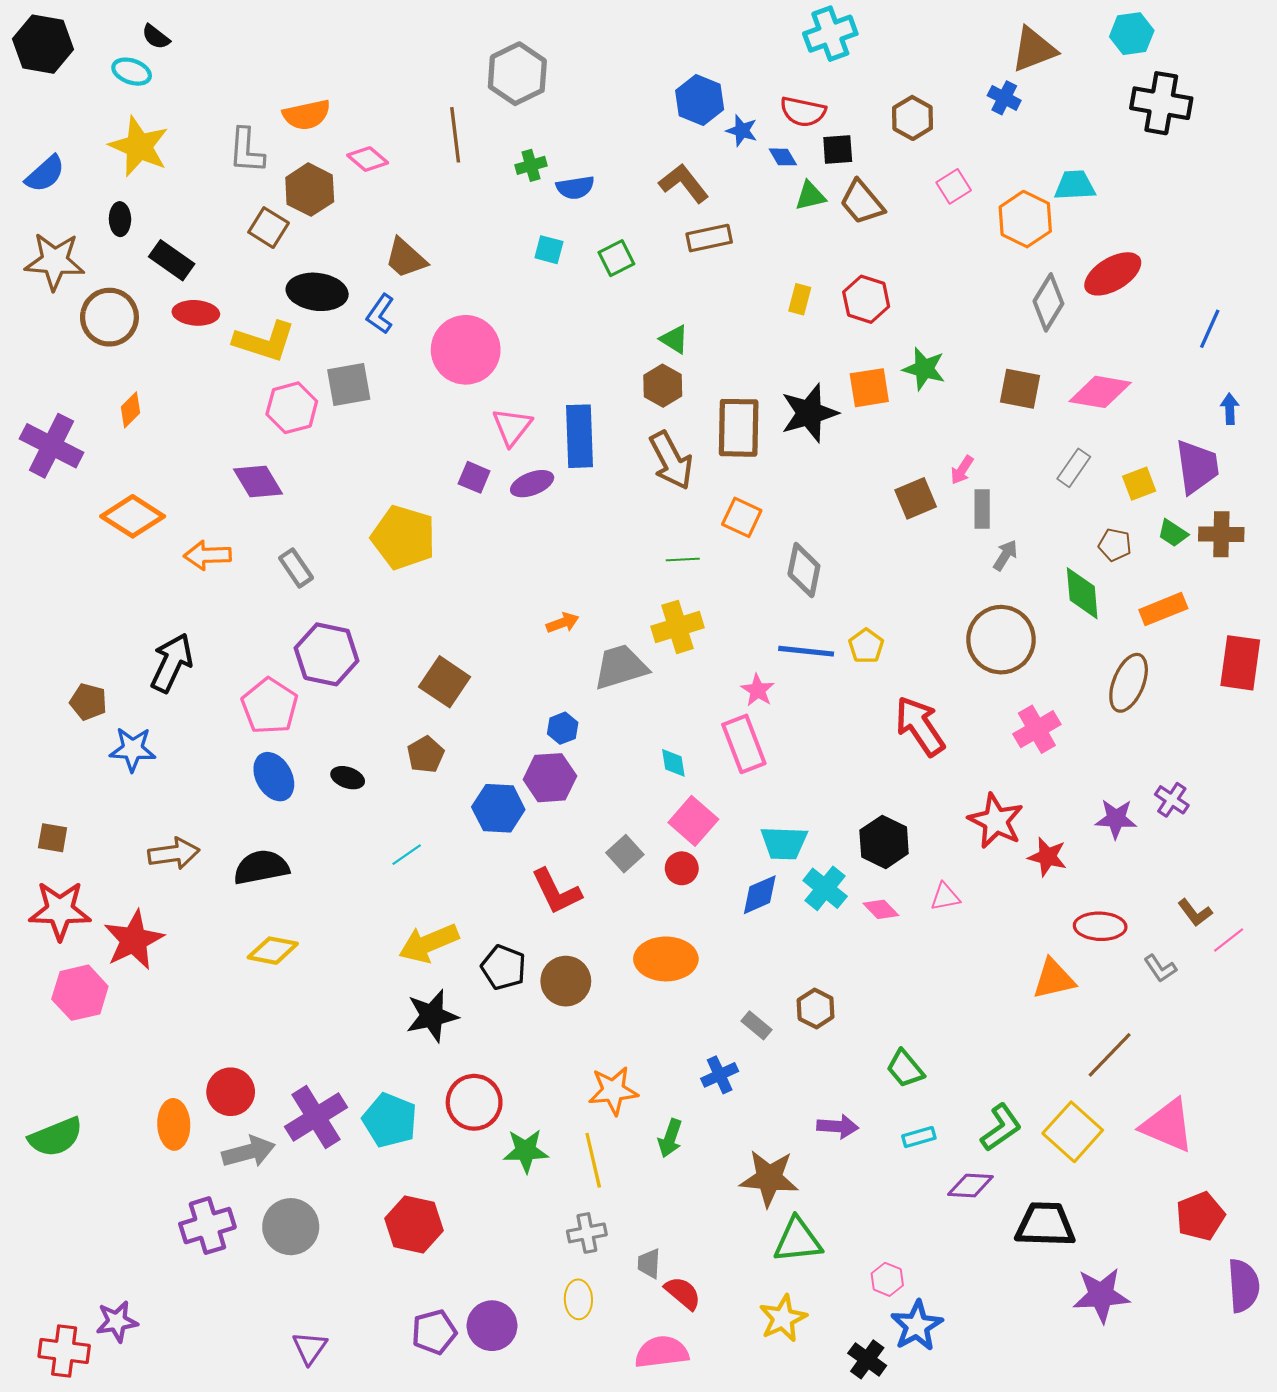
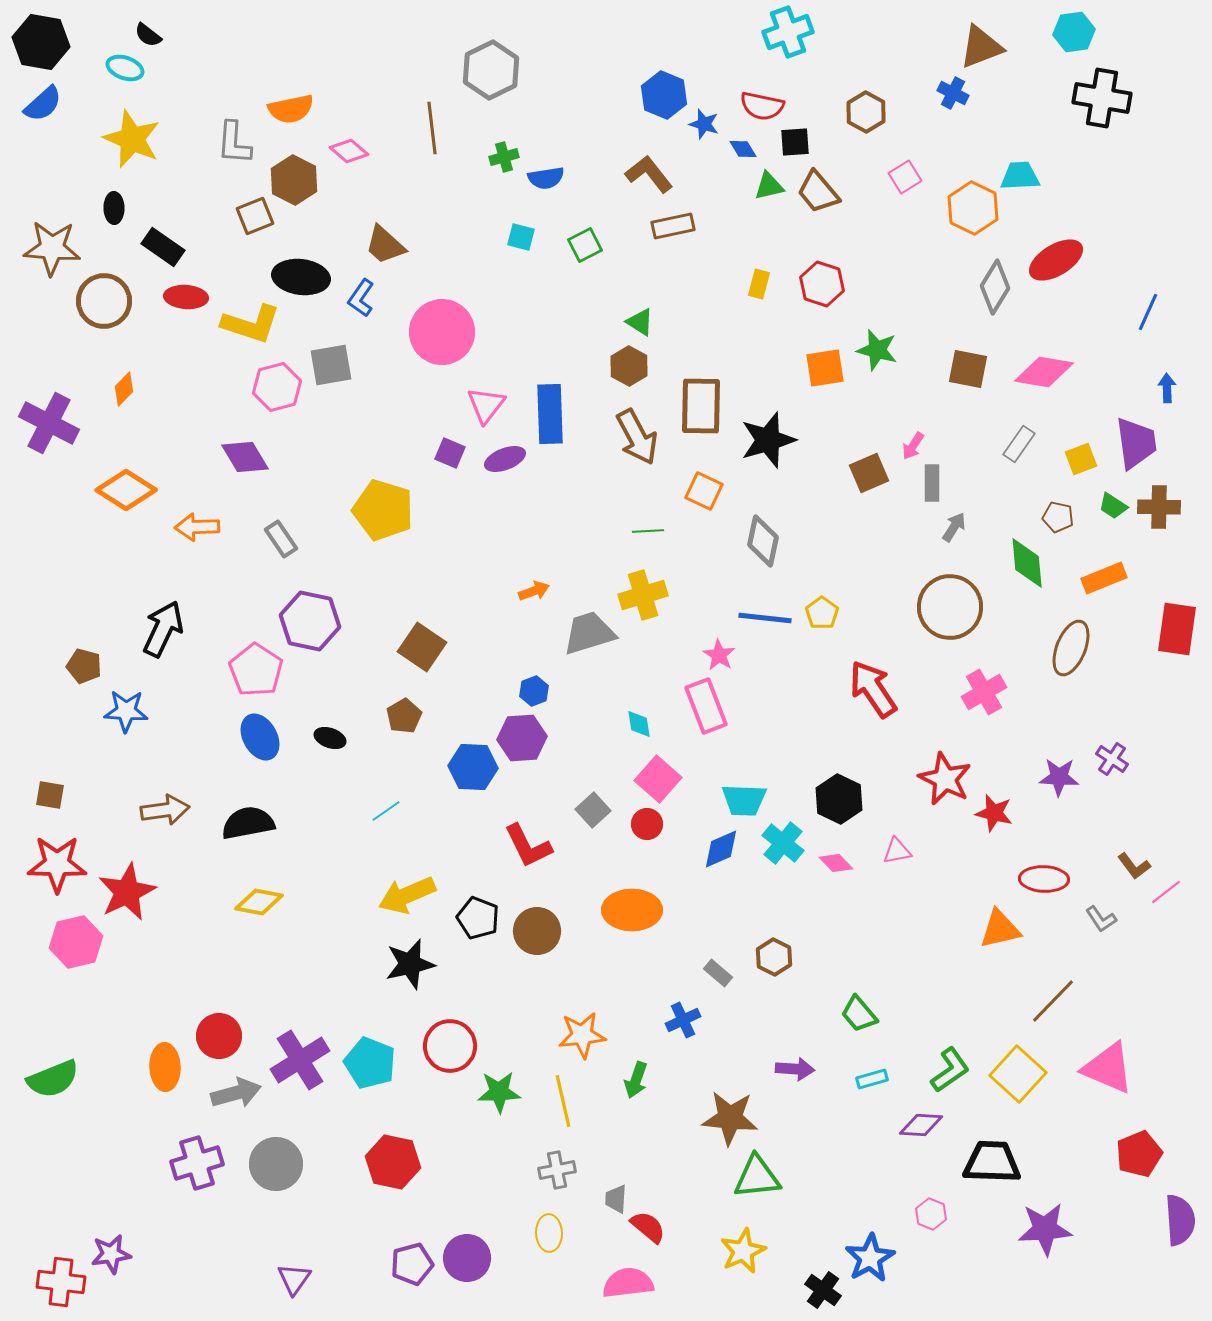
blue semicircle: (45, 174) -> (43, 104), moved
brown square: (269, 228) -> (255, 216), turned 36
black star: (809, 413) -> (768, 440), moved
pink hexagon: (887, 1279) -> (931, 1214), moved

